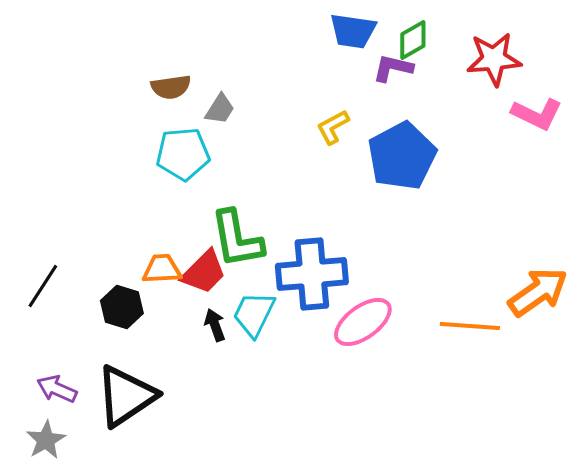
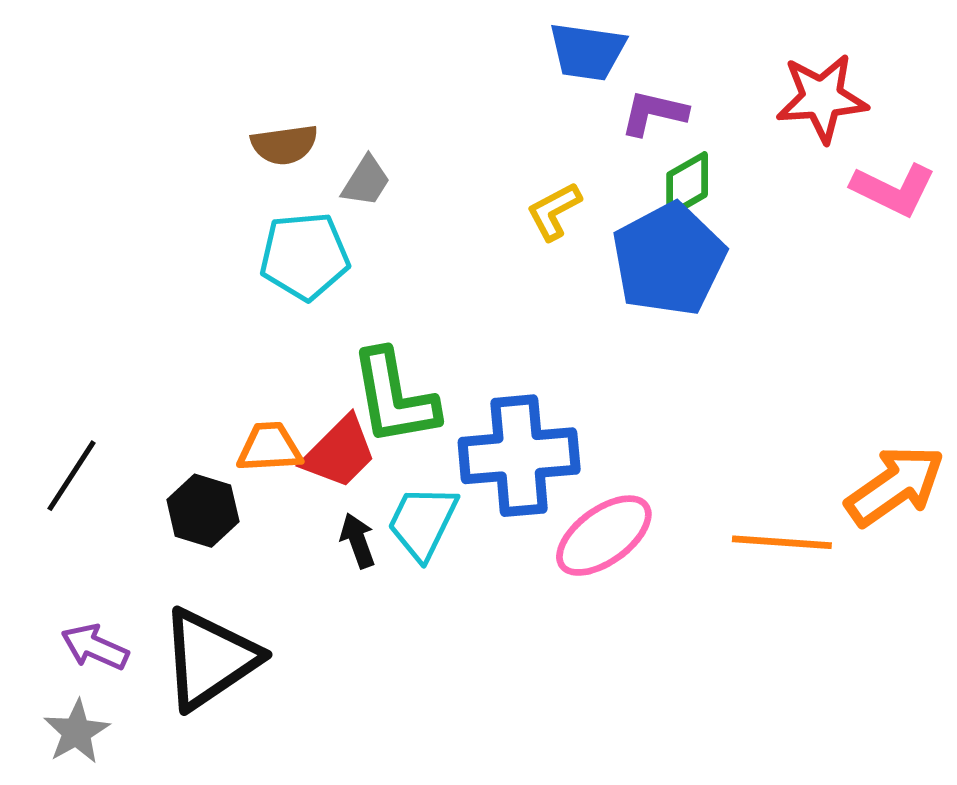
green diamond: (413, 40) -> (687, 185), moved

